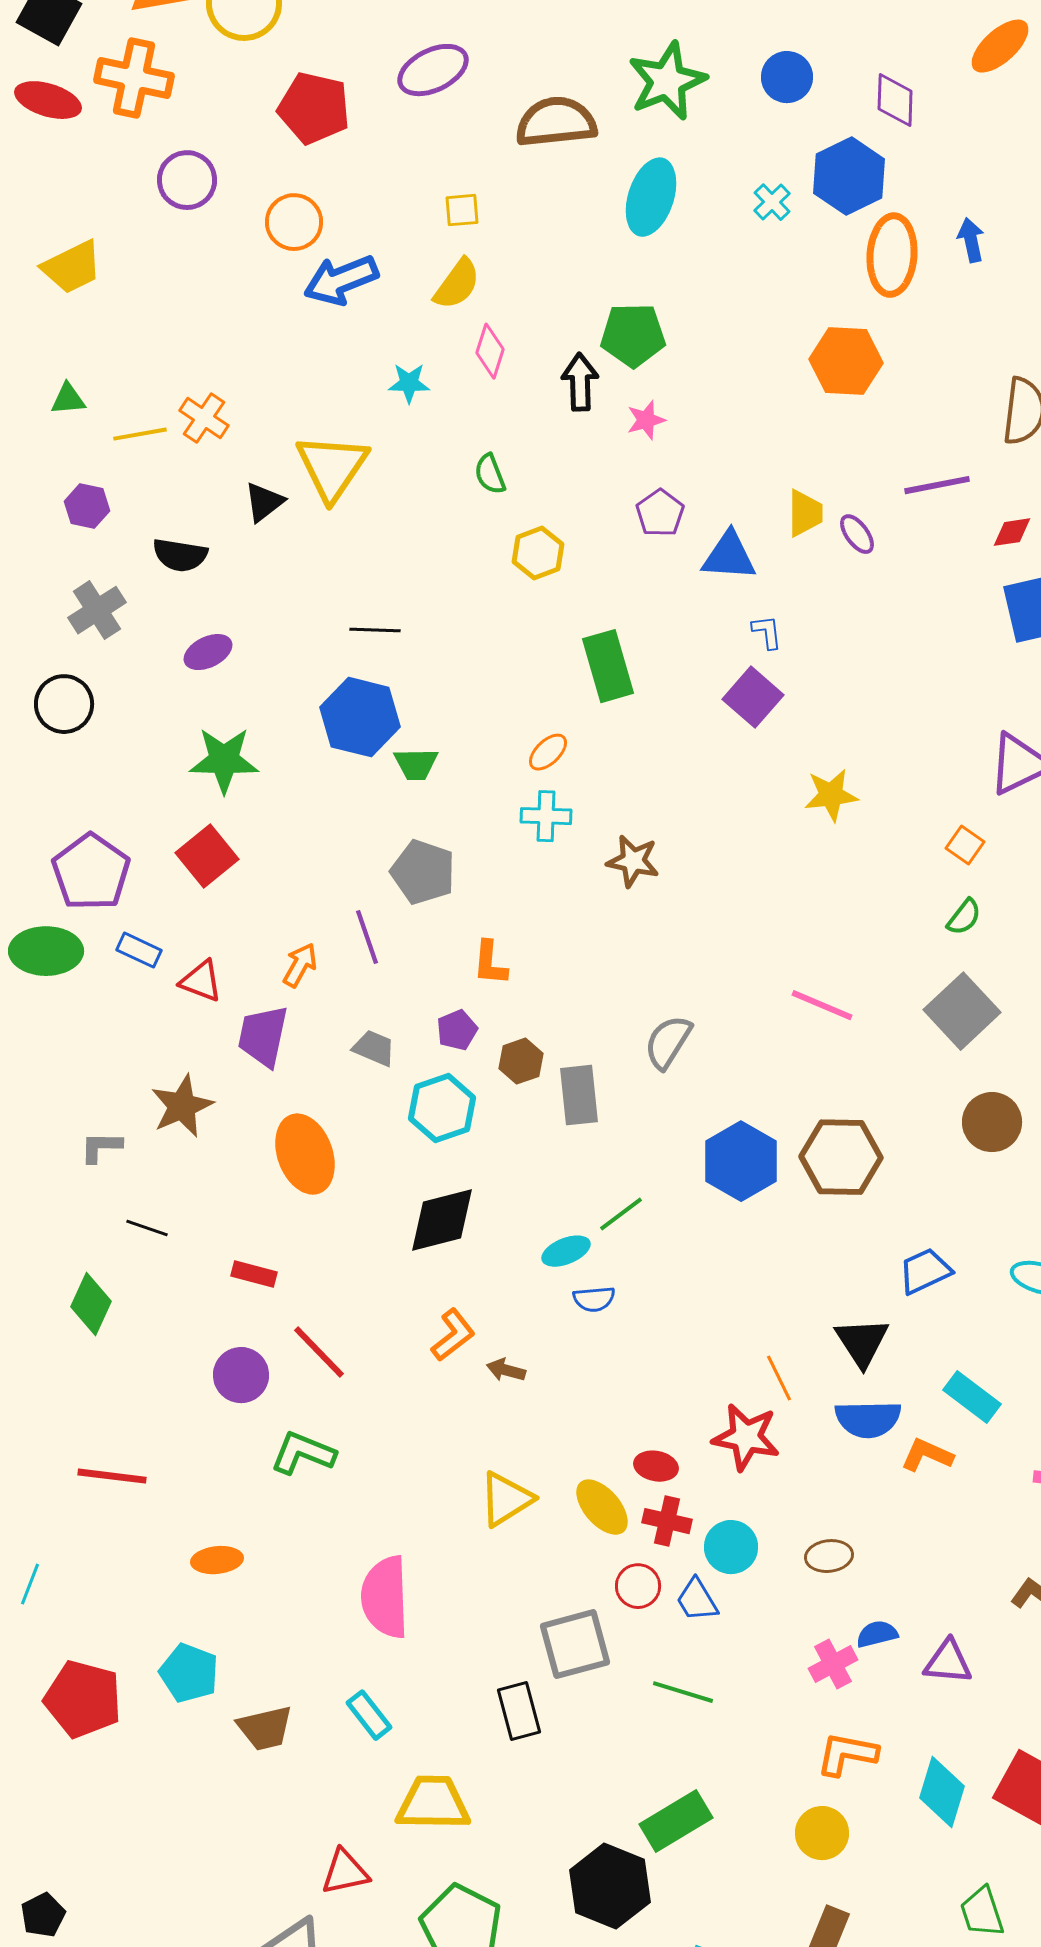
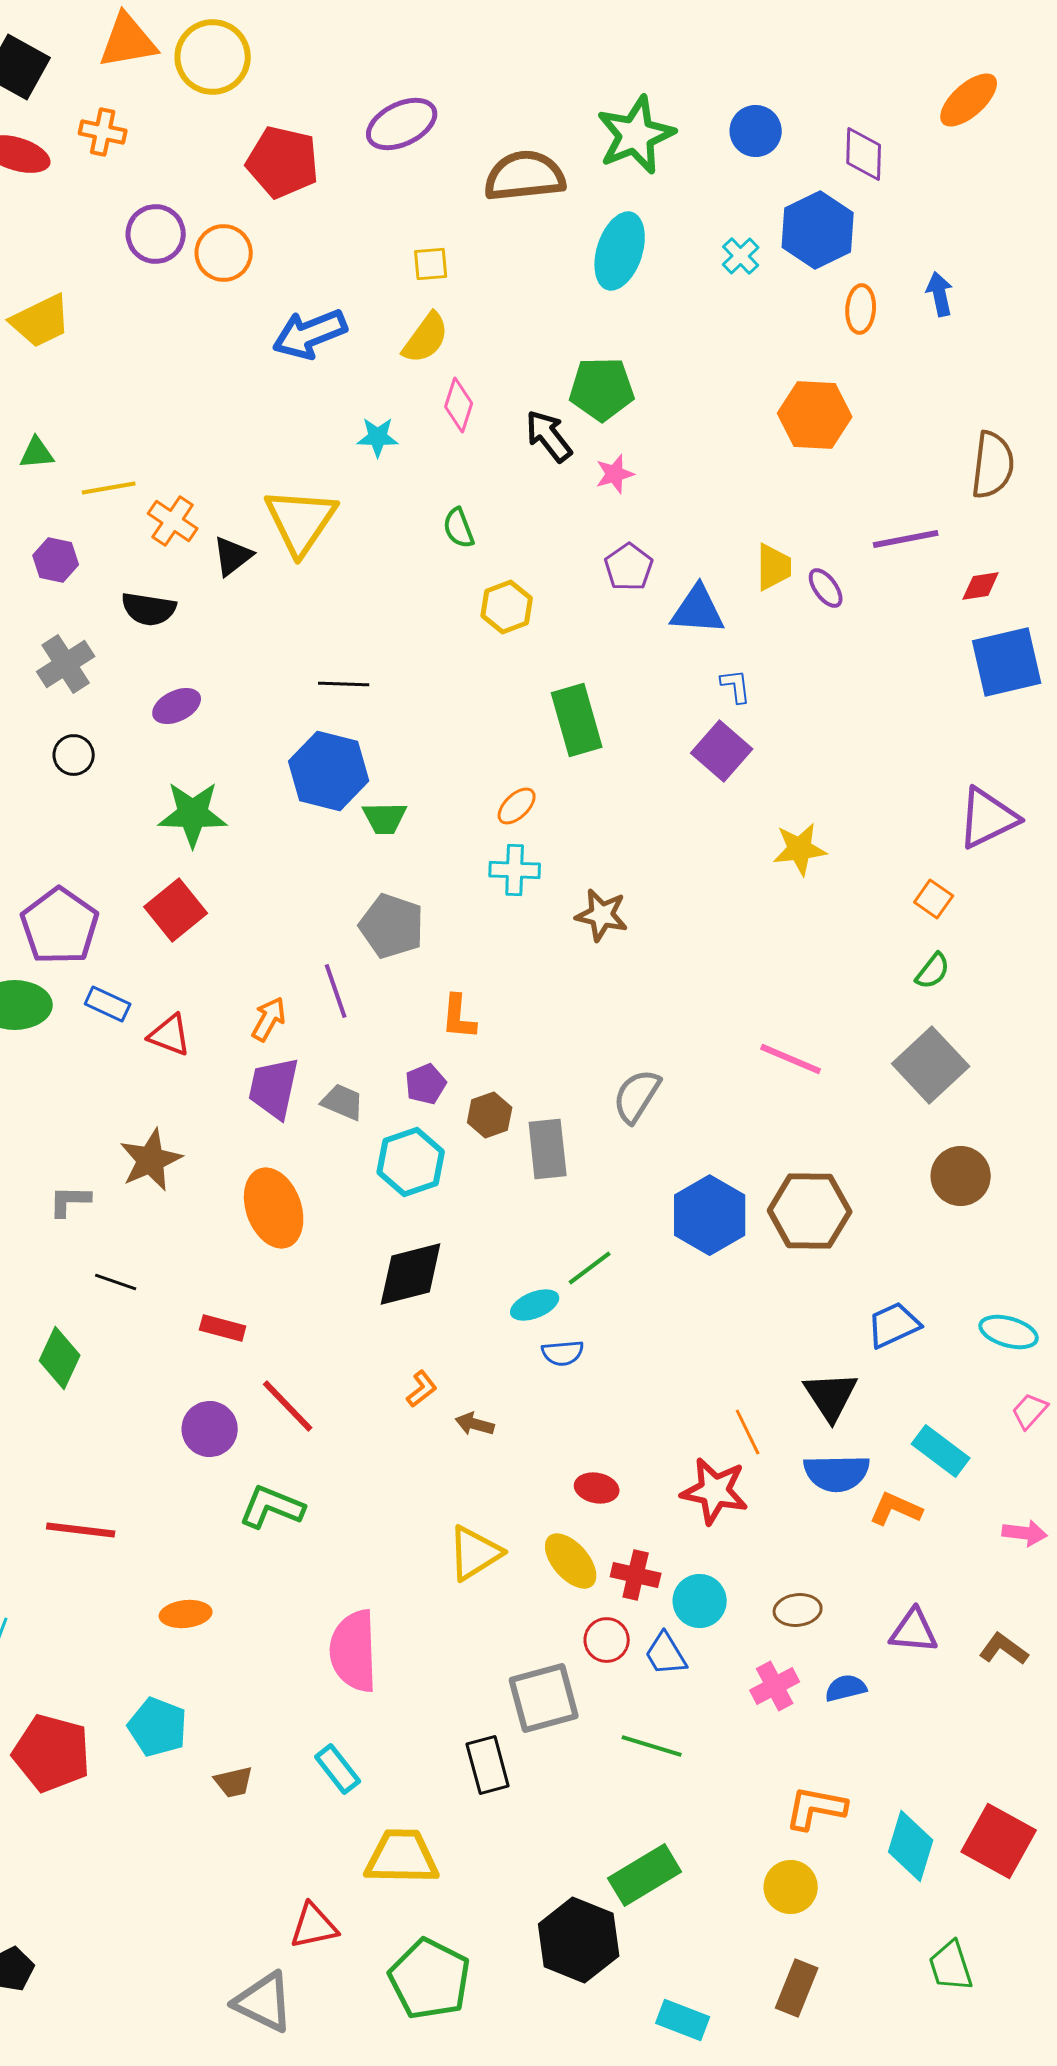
orange cross: (134, 78) -> (103, 132), size x0.6
orange circle: (294, 222) -> (224, 253), moved
orange ellipse: (892, 255) -> (861, 309), size x0.6
black arrow: (580, 382) -> (549, 436), turned -36
orange cross: (204, 418) -> (173, 521), moved
black circle: (64, 704) -> (74, 755), moved, size x0.7
purple trapezoid: (263, 1036) -> (274, 1088), moved
orange L-shape: (453, 1335) -> (422, 1389), size x0.7
red ellipse: (656, 1466) -> (597, 1488), moved
purple triangle: (948, 1662) -> (914, 1631), moved
pink cross: (833, 1664) -> (775, 1686), moved
brown trapezoid: (265, 1728) -> (234, 1782), size x0.7

